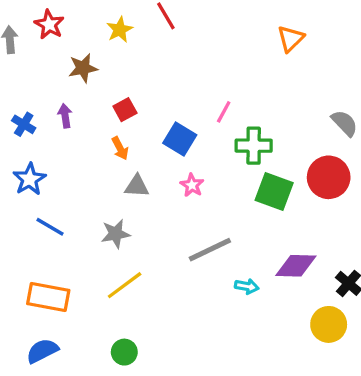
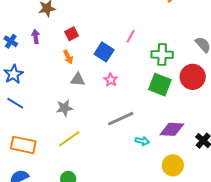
green cross: (254, 146) -> (162, 55), moved
blue line: (50, 227) -> (15, 103), moved
yellow circle: (329, 324) -> (173, 165), moved

